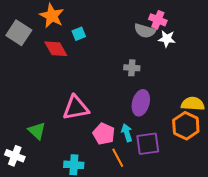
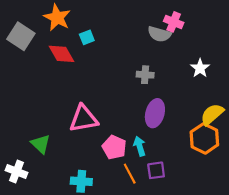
white star: (167, 39) -> (200, 68), moved, turned 30
yellow semicircle: (193, 104) -> (212, 114), turned -45
purple square: (148, 144) -> (156, 170), moved, size x0.7

